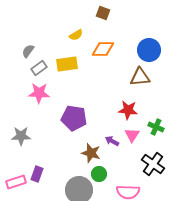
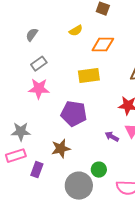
gray semicircle: (28, 51) -> (32, 35), moved
yellow rectangle: (67, 64) -> (89, 76), moved
brown star: (91, 153) -> (61, 149), moved, turned -30
pink rectangle: (16, 182) -> (16, 156), moved

